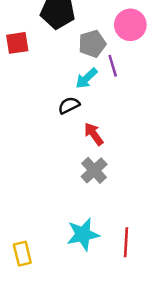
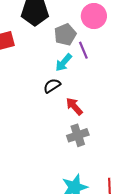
gray cross: (94, 170) -> (78, 135), turned 30

